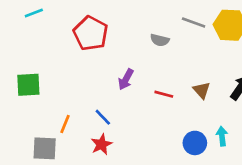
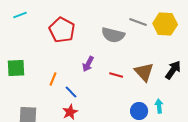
gray semicircle: (160, 40) -> (113, 35), size x1.6
brown triangle: (202, 90) -> (144, 72), size x1.5
orange line: (65, 124) -> (53, 79), moved

